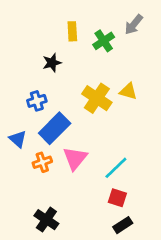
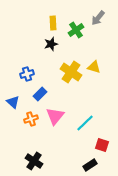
black star: (52, 63) -> (51, 44), moved
blue rectangle: (55, 128) -> (40, 94), size x0.6
red square: (117, 198) -> (102, 145), moved

